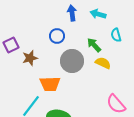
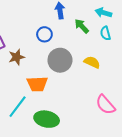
cyan arrow: (98, 14) -> (103, 13), moved
green arrow: (94, 45) -> (82, 26), moved

